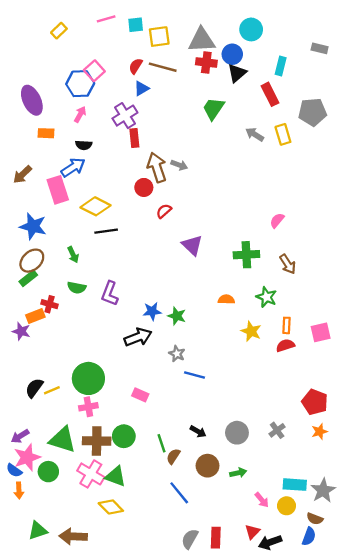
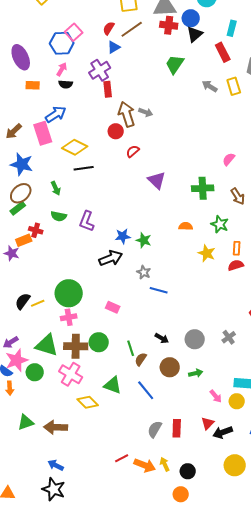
brown line: (163, 67) -> (132, 29), turned -50
black semicircle: (84, 145) -> (66, 84), moved
brown arrow: (22, 174) -> (14, 131), moved
green triangle: (116, 476) -> (113, 385), moved

